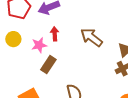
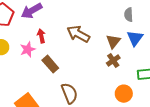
brown rectangle: (48, 65) -> (50, 64), moved, turned -66

